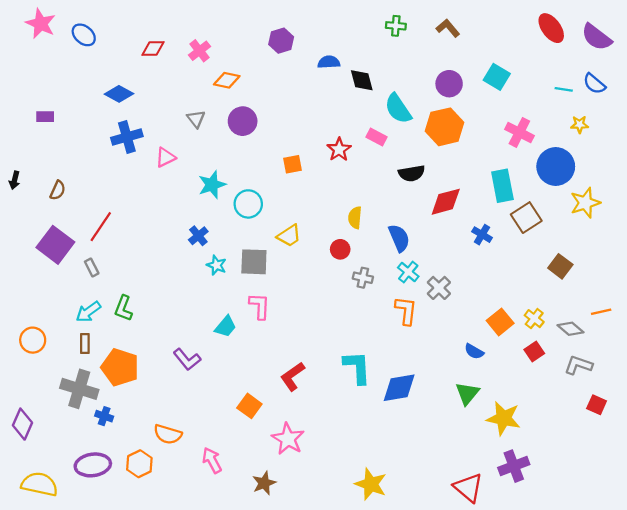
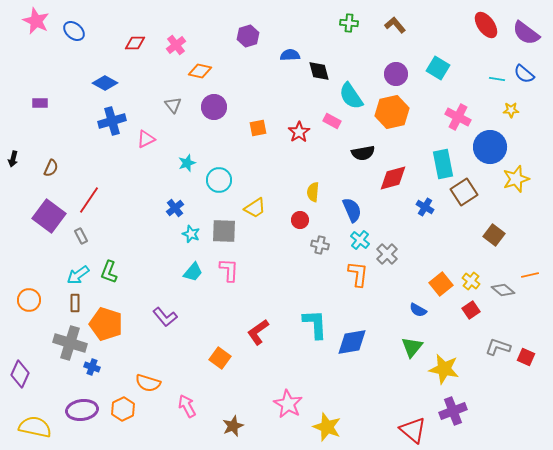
orange square: (293, 164) -> (258, 128), moved
cyan star: (212, 185) -> (187, 163), size x0.7
cyan trapezoid: (226, 326) -> (193, 272), moved
gray L-shape: (578, 365) -> (498, 347), moved
pink star: (288, 439) -> (288, 404), moved

